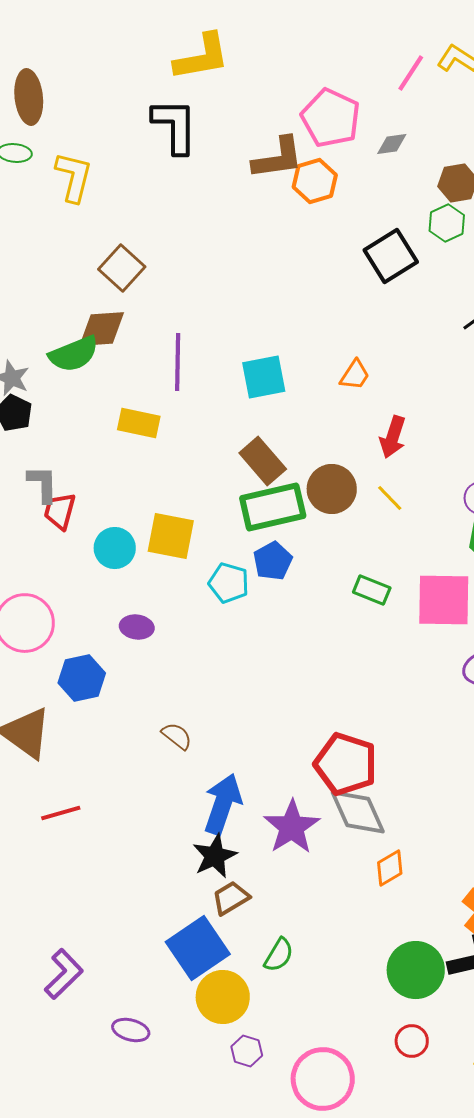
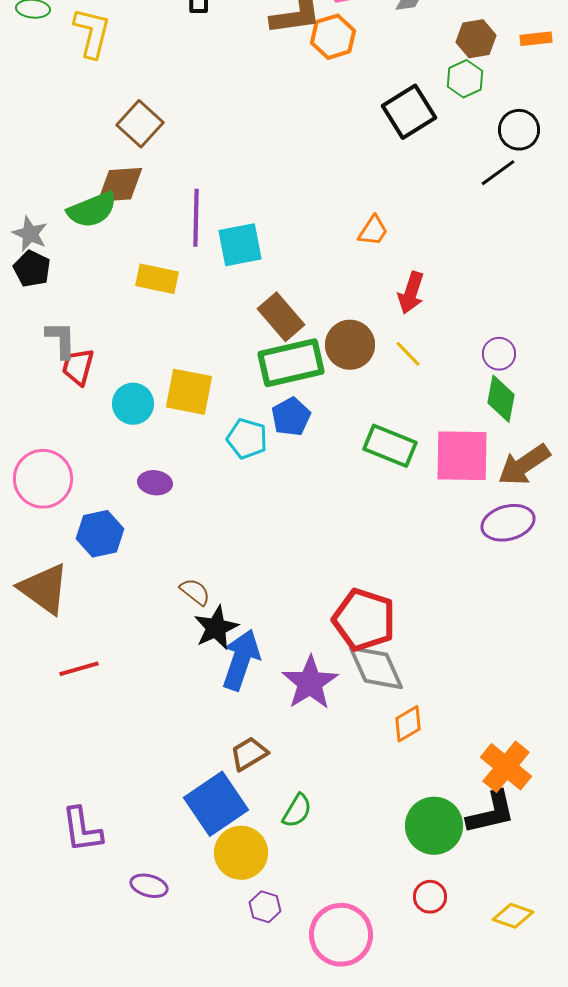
cyan square: (264, 377) -> (240, 245), moved
green rectangle: (372, 590) -> (390, 446), size x1.4
black star: (215, 856) -> (216, 628), moved
purple L-shape: (64, 974) -> (82, 830), turned 126

